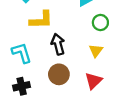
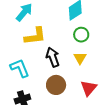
green circle: (100, 23) -> (81, 35), moved
yellow triangle: (96, 51) -> (80, 58), moved

